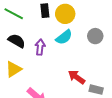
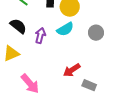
red arrow: (76, 77) -> (72, 70), turned -78

